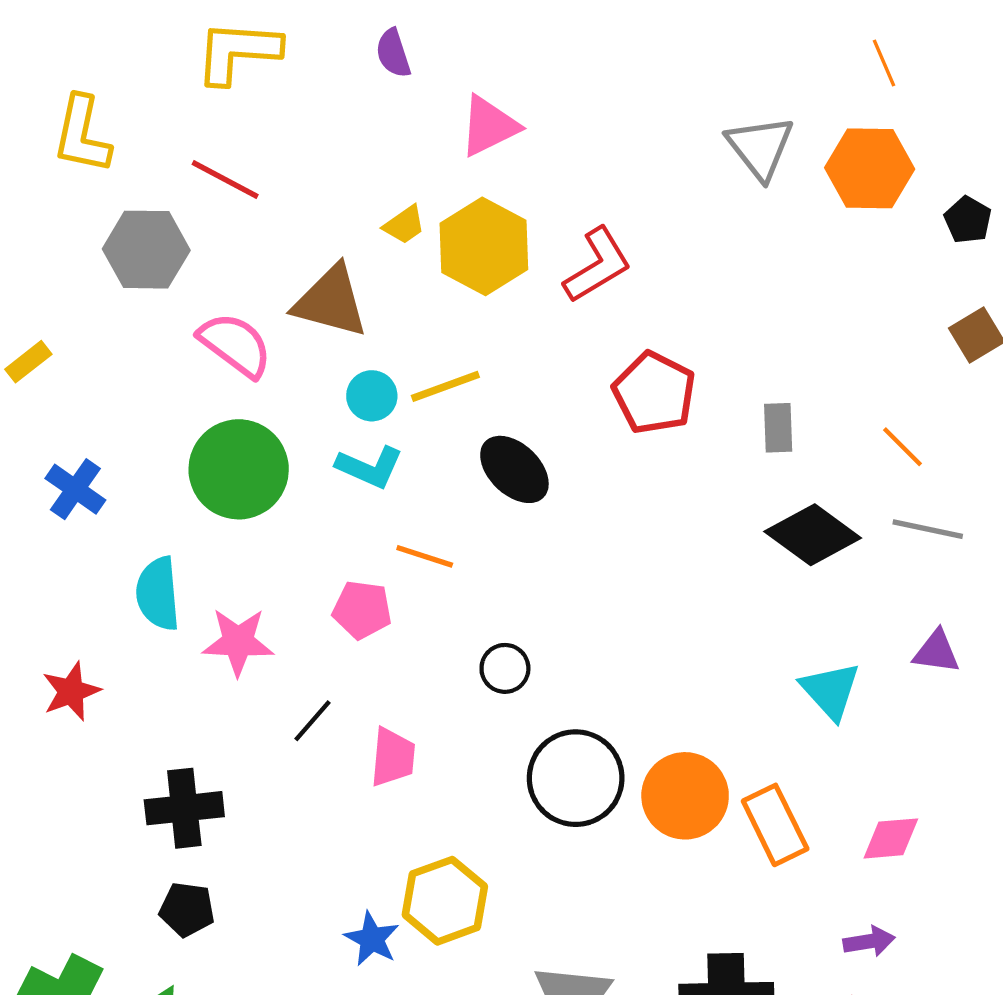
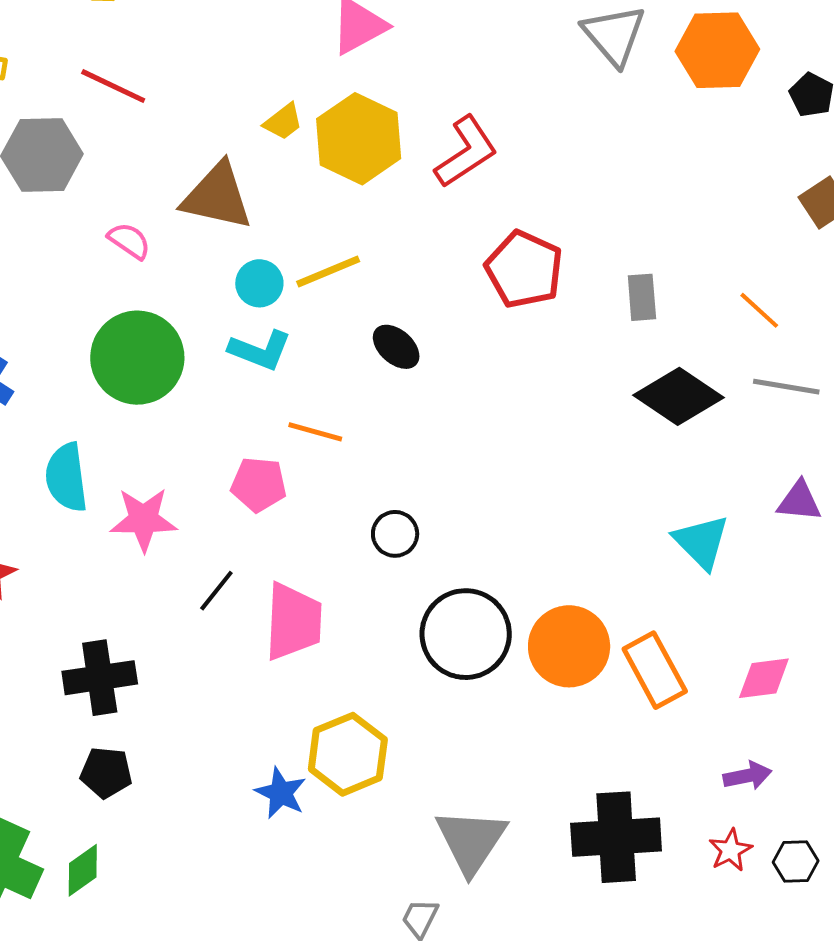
pink semicircle: (235, 345) -> (129, 241), size x0.6
black ellipse: (514, 469) -> (396, 347), size x0.7
pink trapezoid: (393, 757) -> (293, 622), size x1.4

